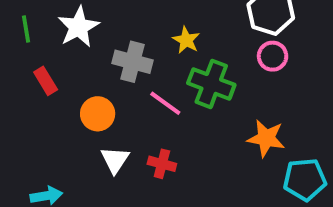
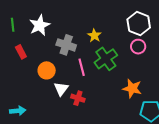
green cross: (211, 84) -> (106, 59), turned 30
pink line: (165, 103) -> (82, 67), turned 36
white triangle: (115, 160) -> (61, 89), moved

